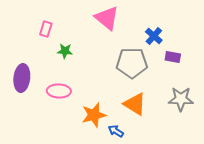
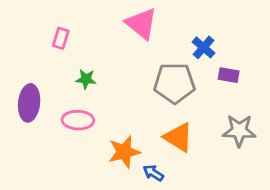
green star: (65, 51) -> (86, 79), moved

